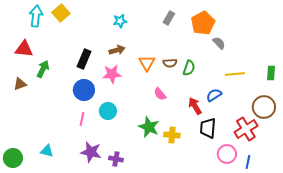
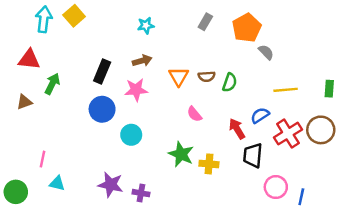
pink line: (82, 119) -> (43, 159), moved
red cross: (246, 129) -> (288, 134), moved

